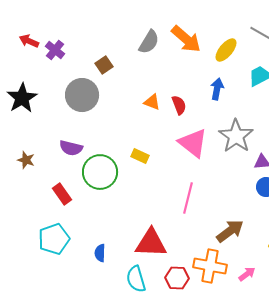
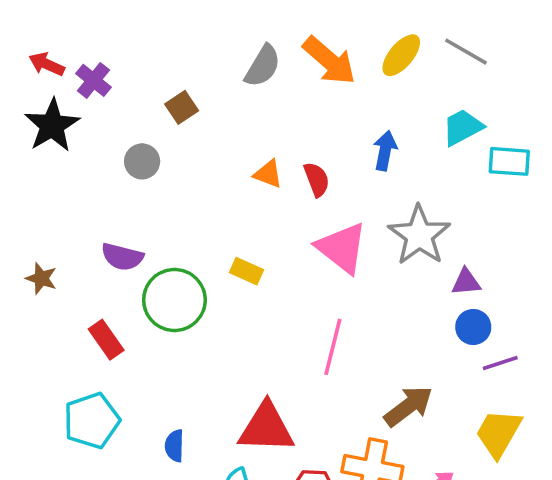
yellow ellipse: (226, 50) -> (401, 55), moved
gray circle: (82, 95) -> (142, 161), size x0.6
black star: (22, 98) -> (52, 125), moved

